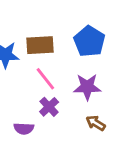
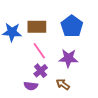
brown arrow: (96, 123) -> (63, 84), moved
purple semicircle: (24, 129) -> (31, 86), moved

